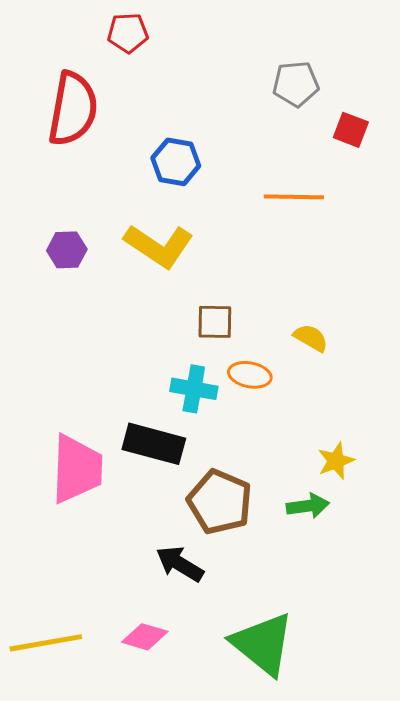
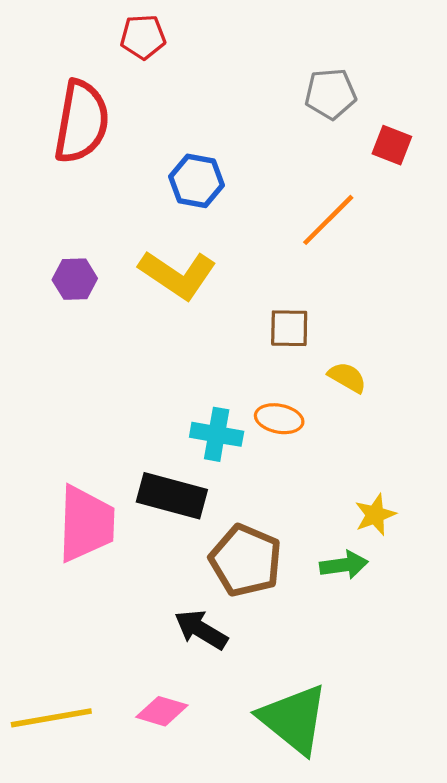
orange line: (294, 197) -> (328, 220), turned -46
brown square: (215, 322) -> (289, 328), moved

